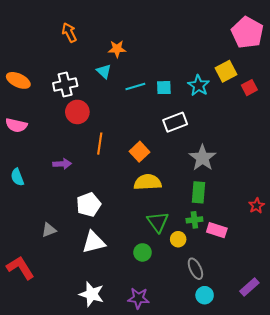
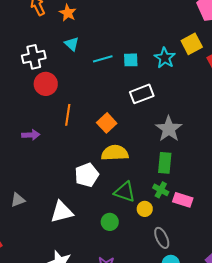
orange star: (117, 49) -> (68, 13), moved, turned 30
white pentagon: (89, 205) -> (87, 175), moved
green cross: (194, 220) -> (161, 190), turned 35
green triangle: (158, 222) -> (125, 192), turned -35

